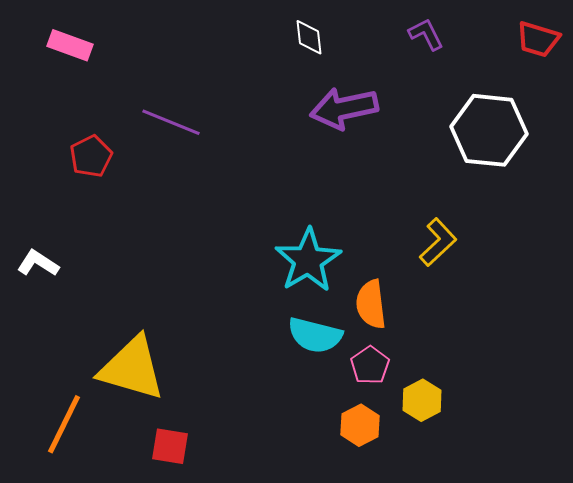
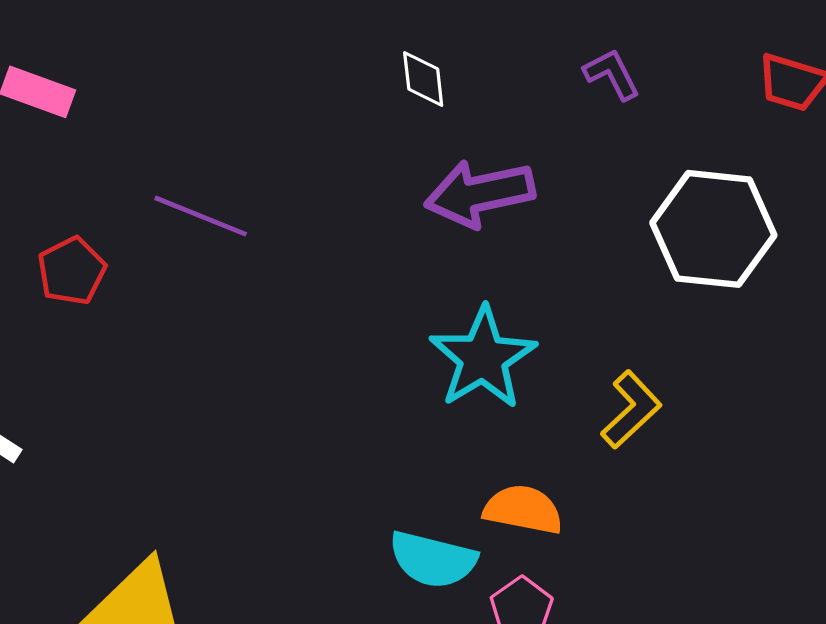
cyan star: (308, 260) -> (483, 358), moved
orange semicircle: (371, 304) -> (523, 510), turned 108

